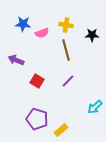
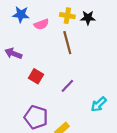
black star: (92, 35) -> (88, 18), moved
purple line: (68, 81) -> (67, 86), moved

